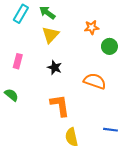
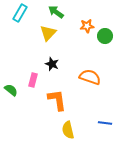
green arrow: (47, 13) -> (56, 12), moved
green circle: (109, 46) -> (105, 36), moved
pink rectangle: (18, 61) -> (33, 80), moved

